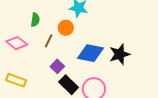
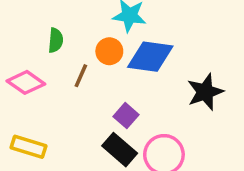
blue diamond: (91, 53) -> (150, 57), moved
purple square: (57, 66) -> (126, 116), moved

